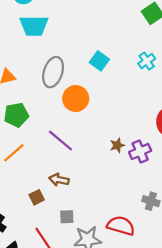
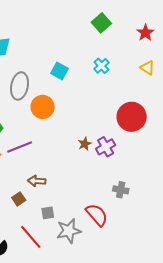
purple line: (60, 141) -> (20, 147), moved, turned -55
red semicircle: (121, 226) -> (97, 215), turned 40

